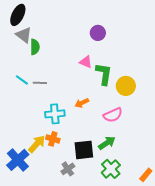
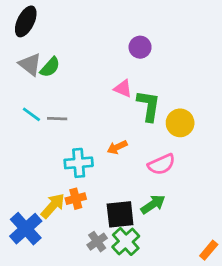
gray triangle: (24, 35) -> (30, 64), moved
green semicircle: (35, 47) -> (50, 67), turned 42
orange cross: (53, 139) -> (76, 199), turned -32
green cross: (111, 169) -> (126, 242), moved

